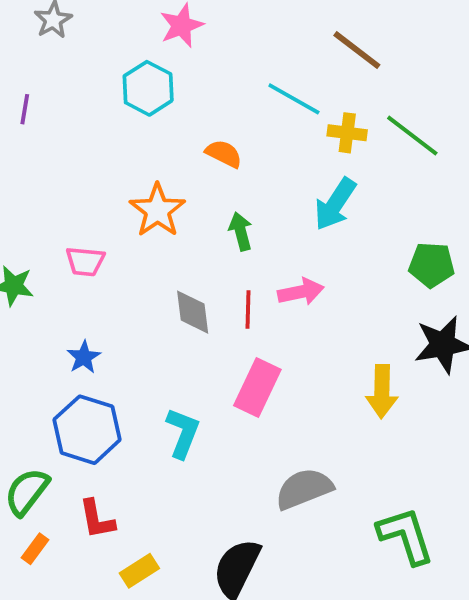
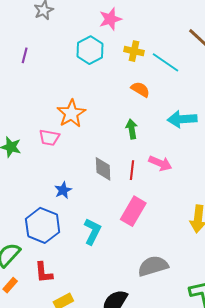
yellow cross: (347, 133) -> (134, 51), moved
orange semicircle: (224, 154) -> (140, 89), moved
cyan arrow: (335, 204) -> (182, 119), turned 48
orange star: (157, 210) -> (71, 113), moved
pink arrow: (301, 292) -> (160, 163), turned 30
blue star: (84, 357) -> (63, 190), moved

